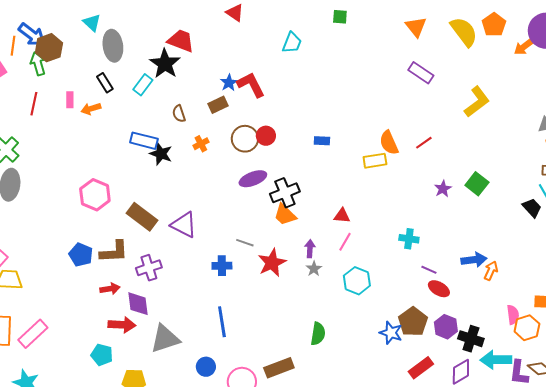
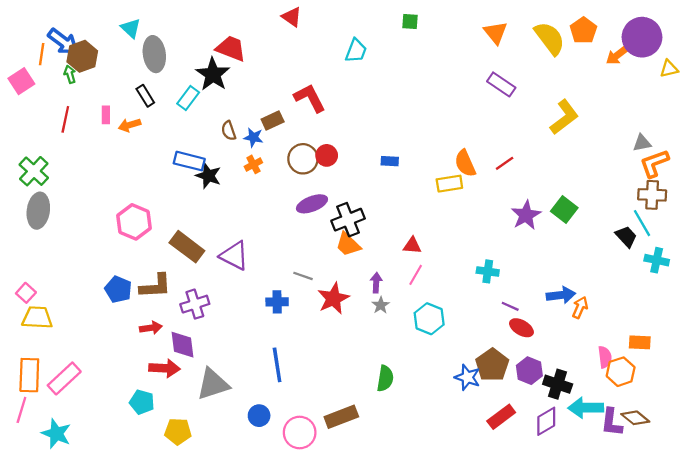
green arrow: (38, 64) -> (70, 74), size x0.7
blue star: (229, 83) -> (253, 137), moved, turned -30
purple star: (443, 189) -> (526, 215), size x1.5

